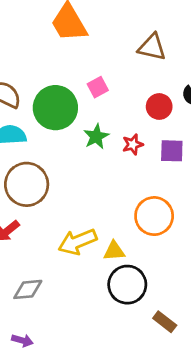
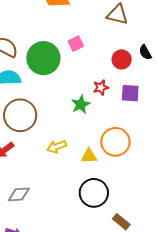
green star: (96, 137) -> (81, 104), moved
yellow arrow: (77, 242) -> (57, 147), moved, size x0.7
yellow triangle: (114, 251) -> (89, 156), moved

